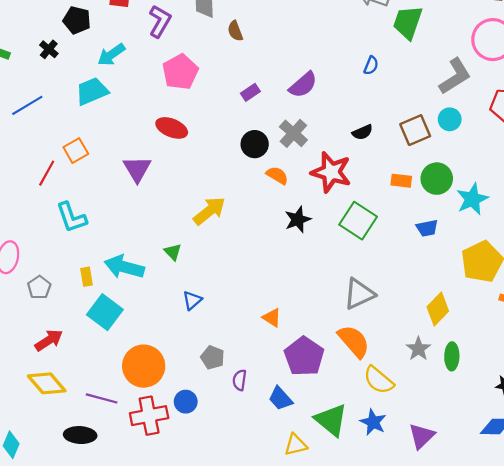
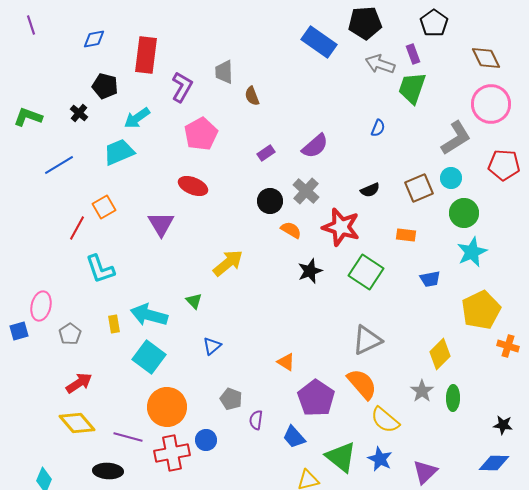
green circle: (437, 179) -> (464, 213), moved
cyan square: (105, 312) -> (149, 357), moved

